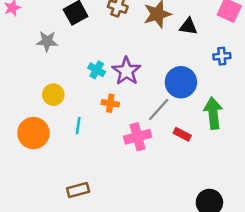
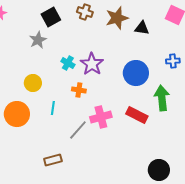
gray star: (47, 41) -> (38, 40), moved, turned -30
blue cross: (222, 56) -> (173, 61), moved
gray line: (159, 109) -> (78, 130), moved
red rectangle: (182, 134) -> (137, 115), size x1.5

